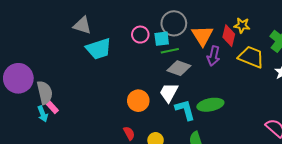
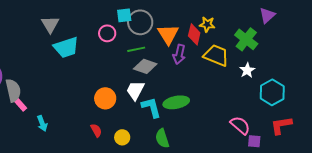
gray triangle: (82, 25) -> (50, 24), turned 42
cyan square: (162, 39) -> (124, 15), moved
cyan arrow: (43, 114) -> (42, 123), moved

